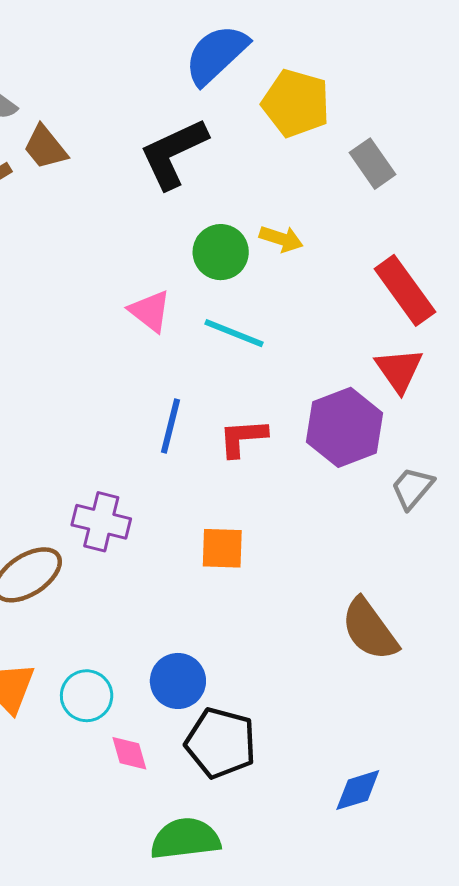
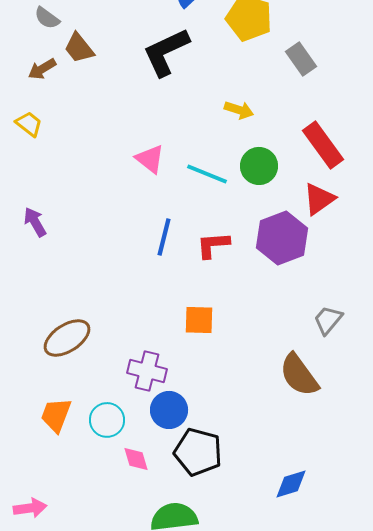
green circle: (221, 252) -> (259, 166), moved
red triangle: (399, 370) -> (319, 199), turned 30
gray trapezoid: (412, 488) -> (328, 320), moved
purple cross: (101, 522) -> (147, 371), moved

